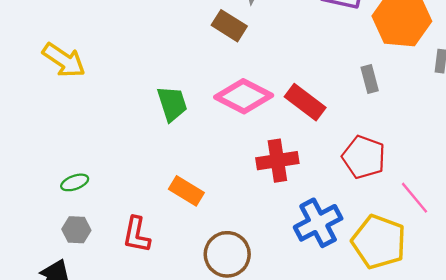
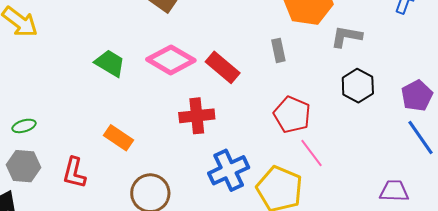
green trapezoid: (172, 104) -> (110, 63), turned -44
red pentagon: (364, 157) -> (292, 115), moved
gray hexagon: (76, 230) -> (24, 166), size x1.4

